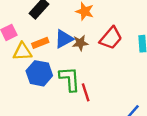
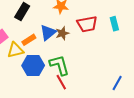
red trapezoid: (111, 38) -> (87, 24), turned 50
red line: (86, 92) -> (61, 82), moved

